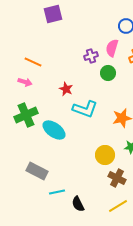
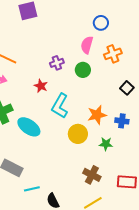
purple cross: (91, 56) -> (57, 63), moved
cyan L-shape: (85, 109) -> (60, 106), turned 100
yellow circle: (105, 155) -> (78, 134), moved

